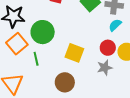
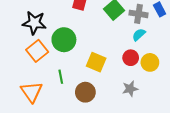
green line: (36, 59) -> (61, 77), moved
gray star: (105, 68) -> (130, 89), moved

